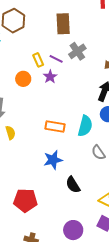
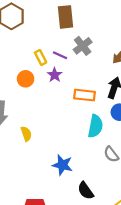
orange rectangle: (55, 126) -> (84, 95), moved
yellow semicircle: (10, 133) -> (26, 134), moved
blue star: (53, 160) -> (62, 165), turned 30

